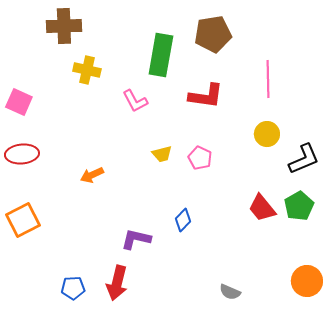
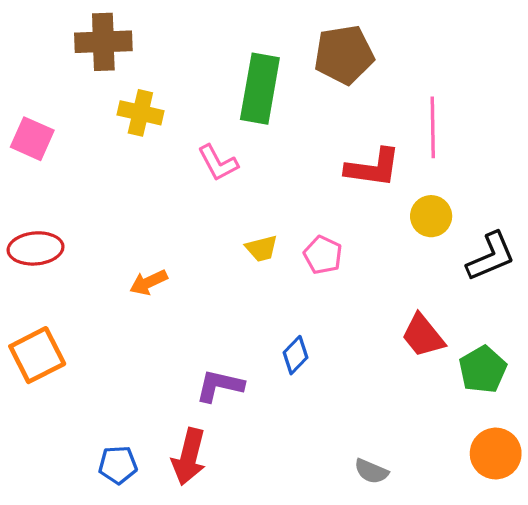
red L-shape: (206, 96) -> (373, 168), moved
pink square: (19, 102) -> (32, 139), moved
green pentagon: (299, 206) -> (483, 370), moved

